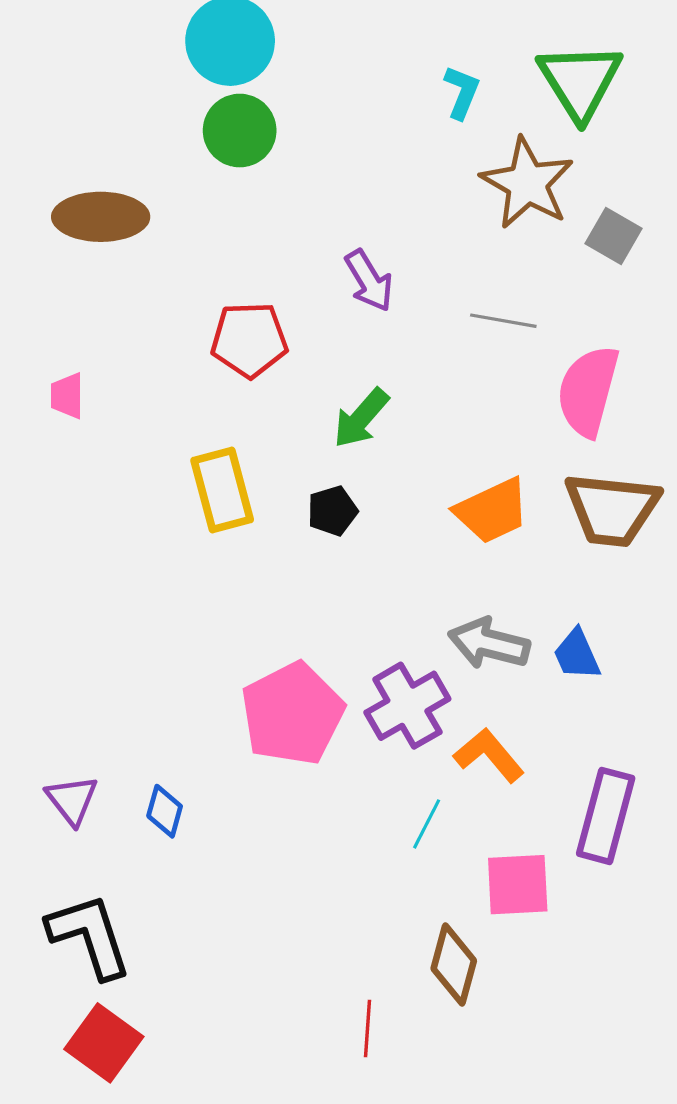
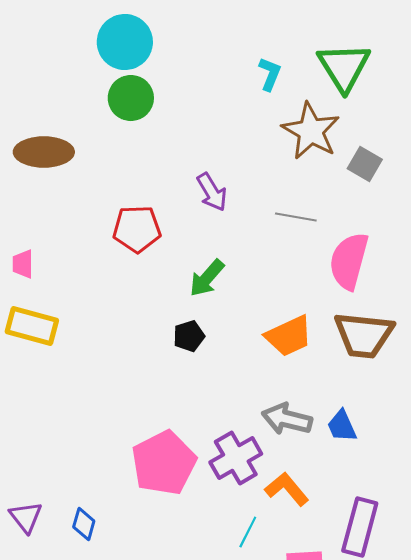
yellow rectangle: (222, 490) -> (32, 326), moved, turned -60

